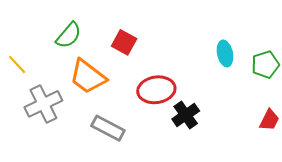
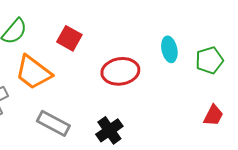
red ellipse: (156, 90) -> (120, 71), moved
black cross: (186, 115) -> (109, 130), moved

